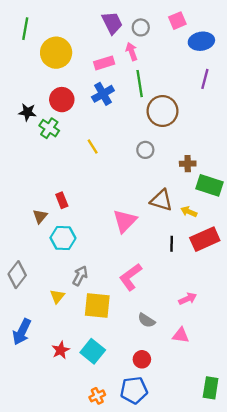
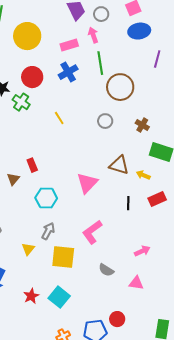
blue ellipse: (201, 41) -> (139, 31), moved
brown cross: (188, 164) -> (142, 125), moved, turned 32
cyan hexagon: (63, 238) -> (46, 198), moved
red rectangle: (205, 239) -> (157, 199), size x0.7
red circle: (142, 359) -> (117, 319), moved

